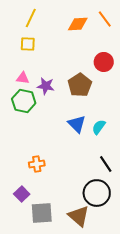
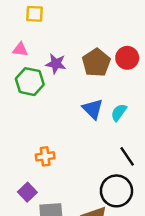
red circle: (104, 62) -> (127, 58), moved
pink triangle: (23, 78) -> (20, 49), moved

